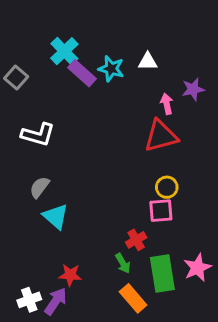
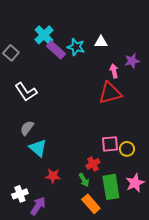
white L-shape: (38, 135) -> (26, 92), turned 40
yellow circle: (167, 187) -> (127, 149), moved
red star: (70, 275) -> (53, 176), moved
white cross: (29, 300) -> (20, 194), moved

